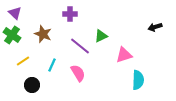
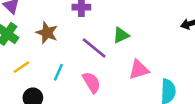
pink triangle: (124, 55) -> (139, 70), moved

